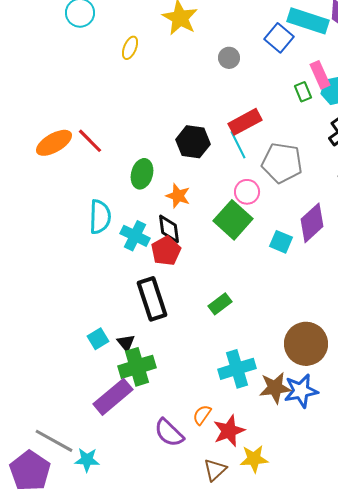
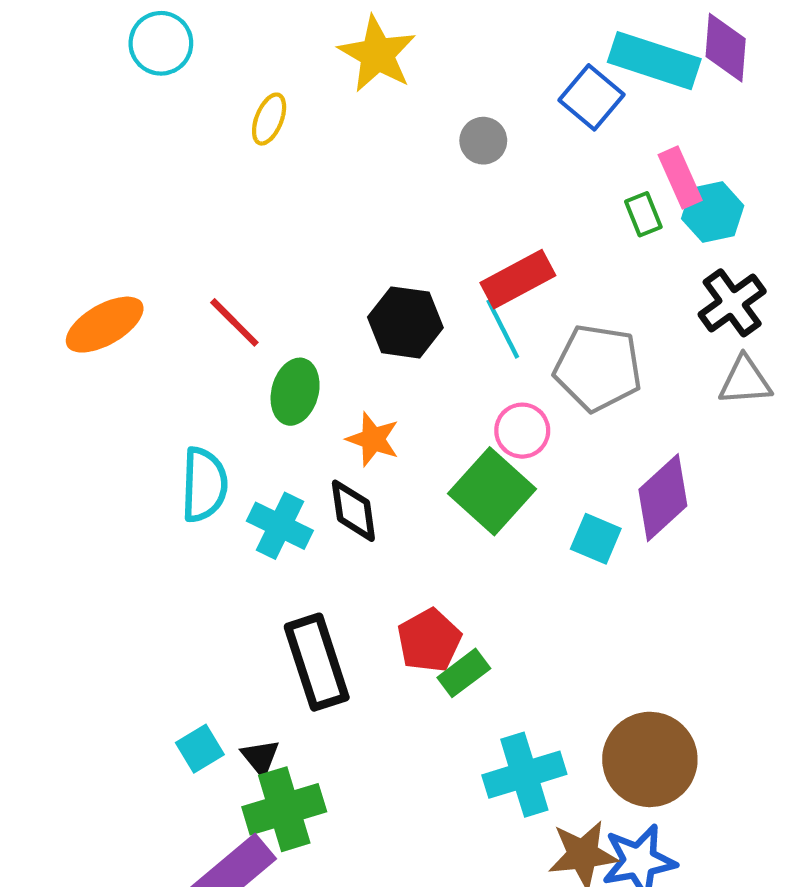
red line: (90, 141) -> (234, 322), moved
red pentagon: (166, 251) -> (429, 640), moved
cyan cross: (237, 369) -> (524, 775), moved

